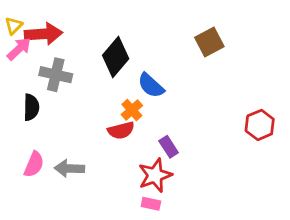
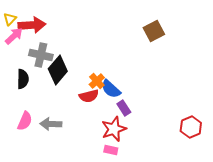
black diamond: (116, 57) -> (58, 70), moved
blue semicircle: (151, 86) -> (111, 89), moved
red hexagon: (260, 125) -> (191, 127), moved

